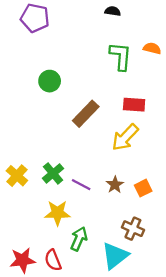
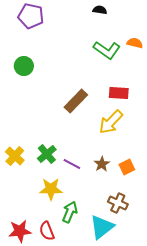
green L-shape: (121, 56) -> (107, 50), turned 120
green circle: (50, 81) -> (24, 66), moved

